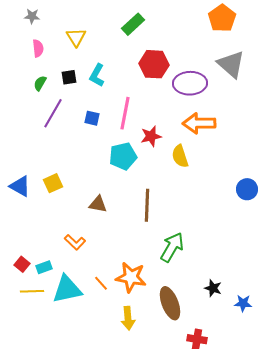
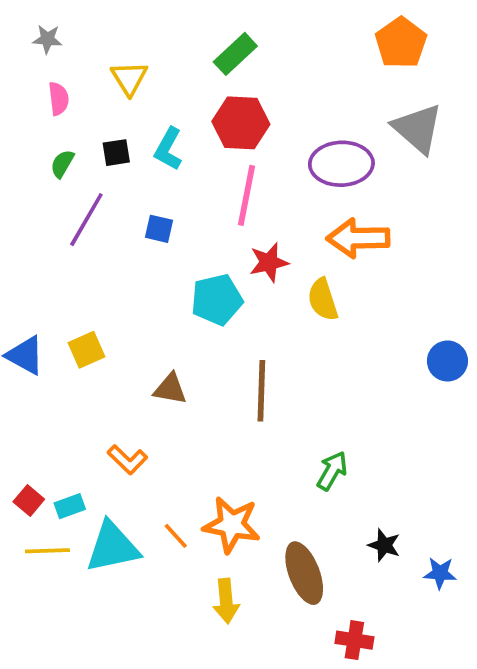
red hexagon: (154, 64) -> (241, 123), moved
pink line: (125, 113) -> (247, 195), moved
green arrow: (172, 247) -> (332, 471), moved, size x0.7

